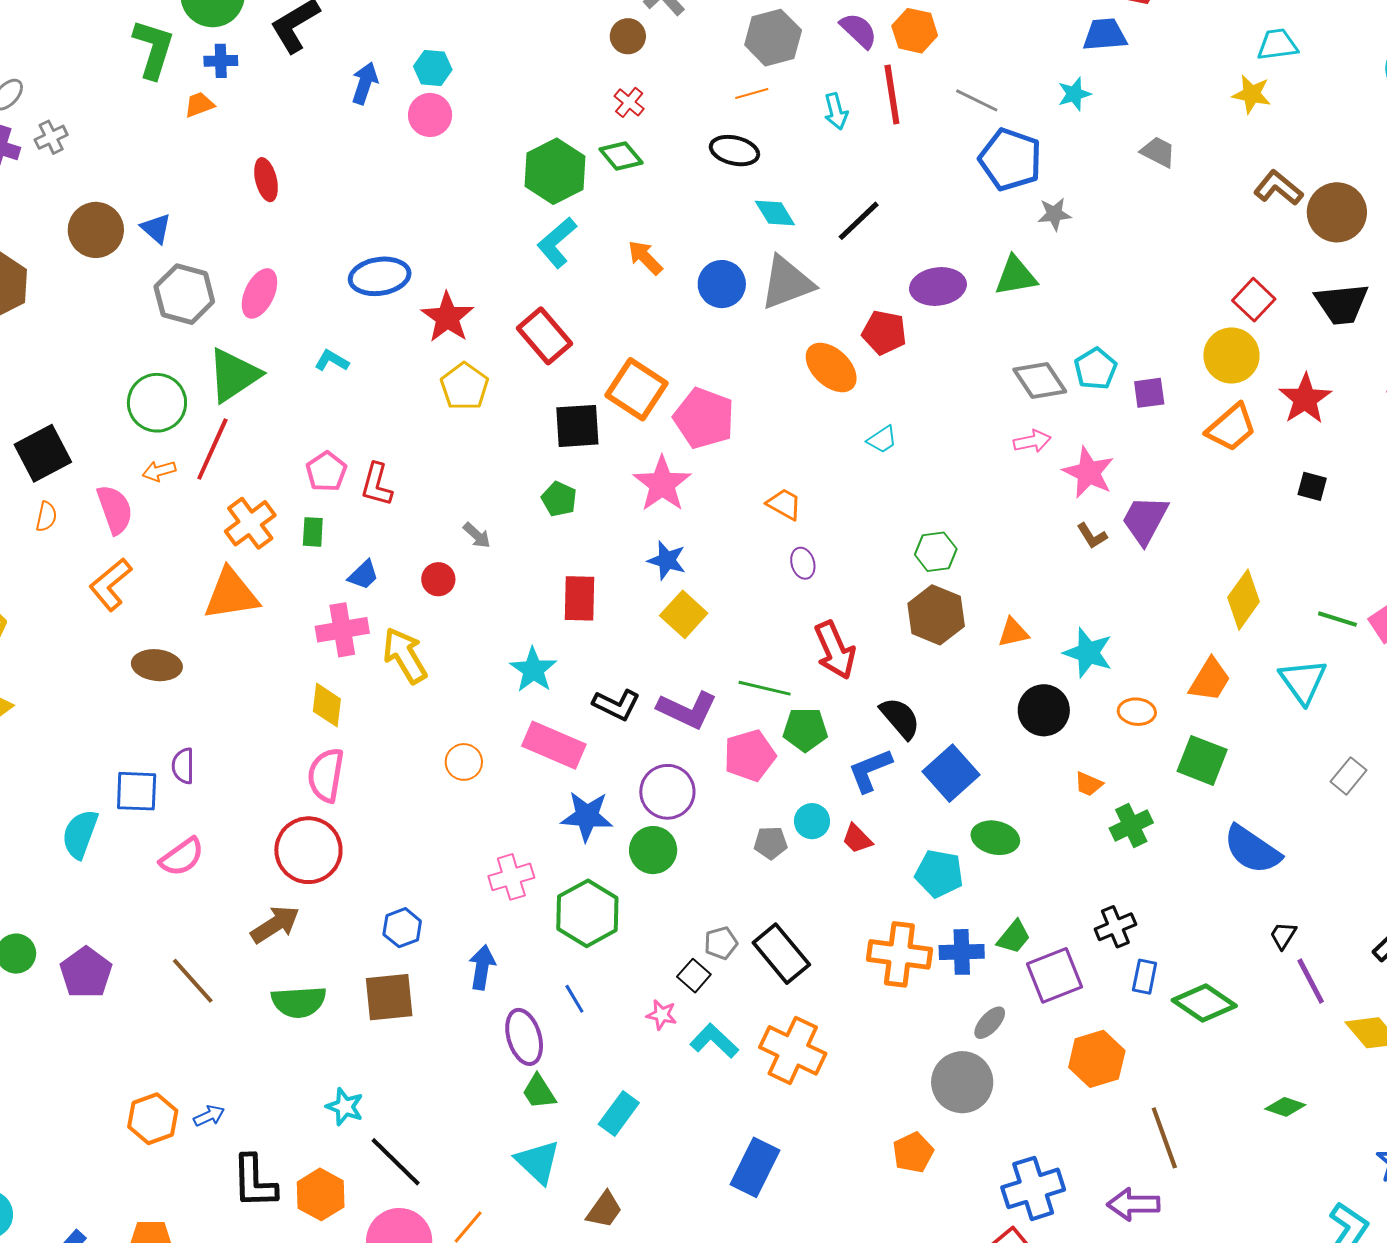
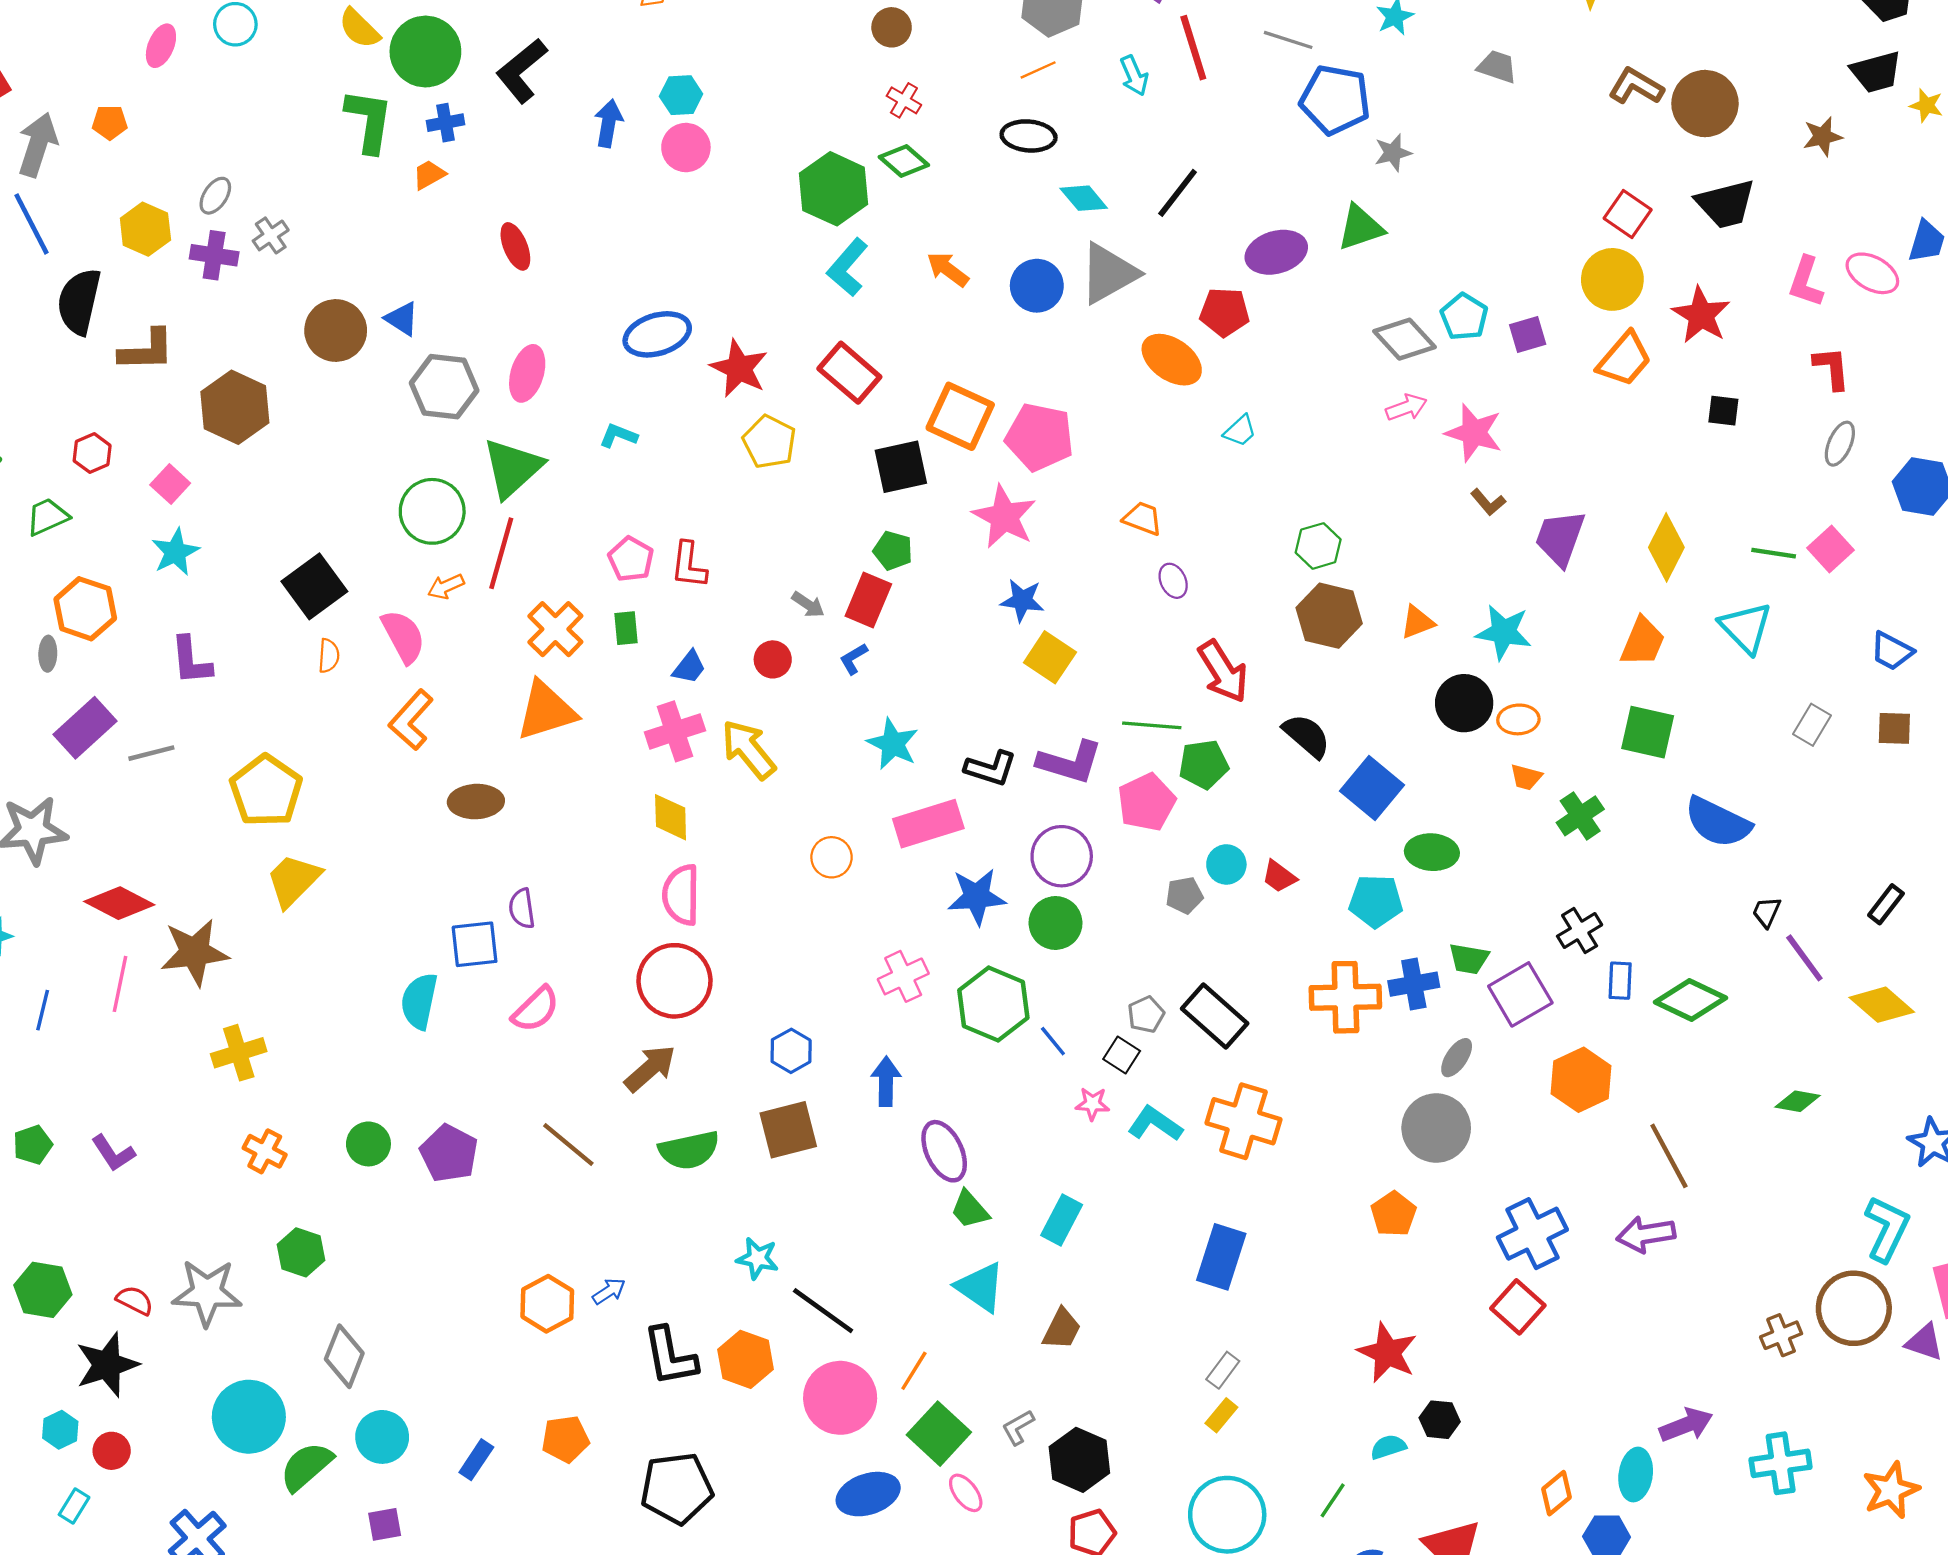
purple trapezoid: (1145, 520) -> (1560, 538), moved
red rectangle: (579, 598) -> (868, 600), moved, turned 30
orange ellipse: (1137, 712) -> (1518, 719), moved
pink rectangle: (554, 745) -> (928, 824), turned -32
blue L-shape: (870, 770) -> (854, 659), moved, size x0.6
green trapezoid: (1014, 937) -> (1469, 959), turned 69
blue line: (574, 999) -> (1053, 1041), moved

